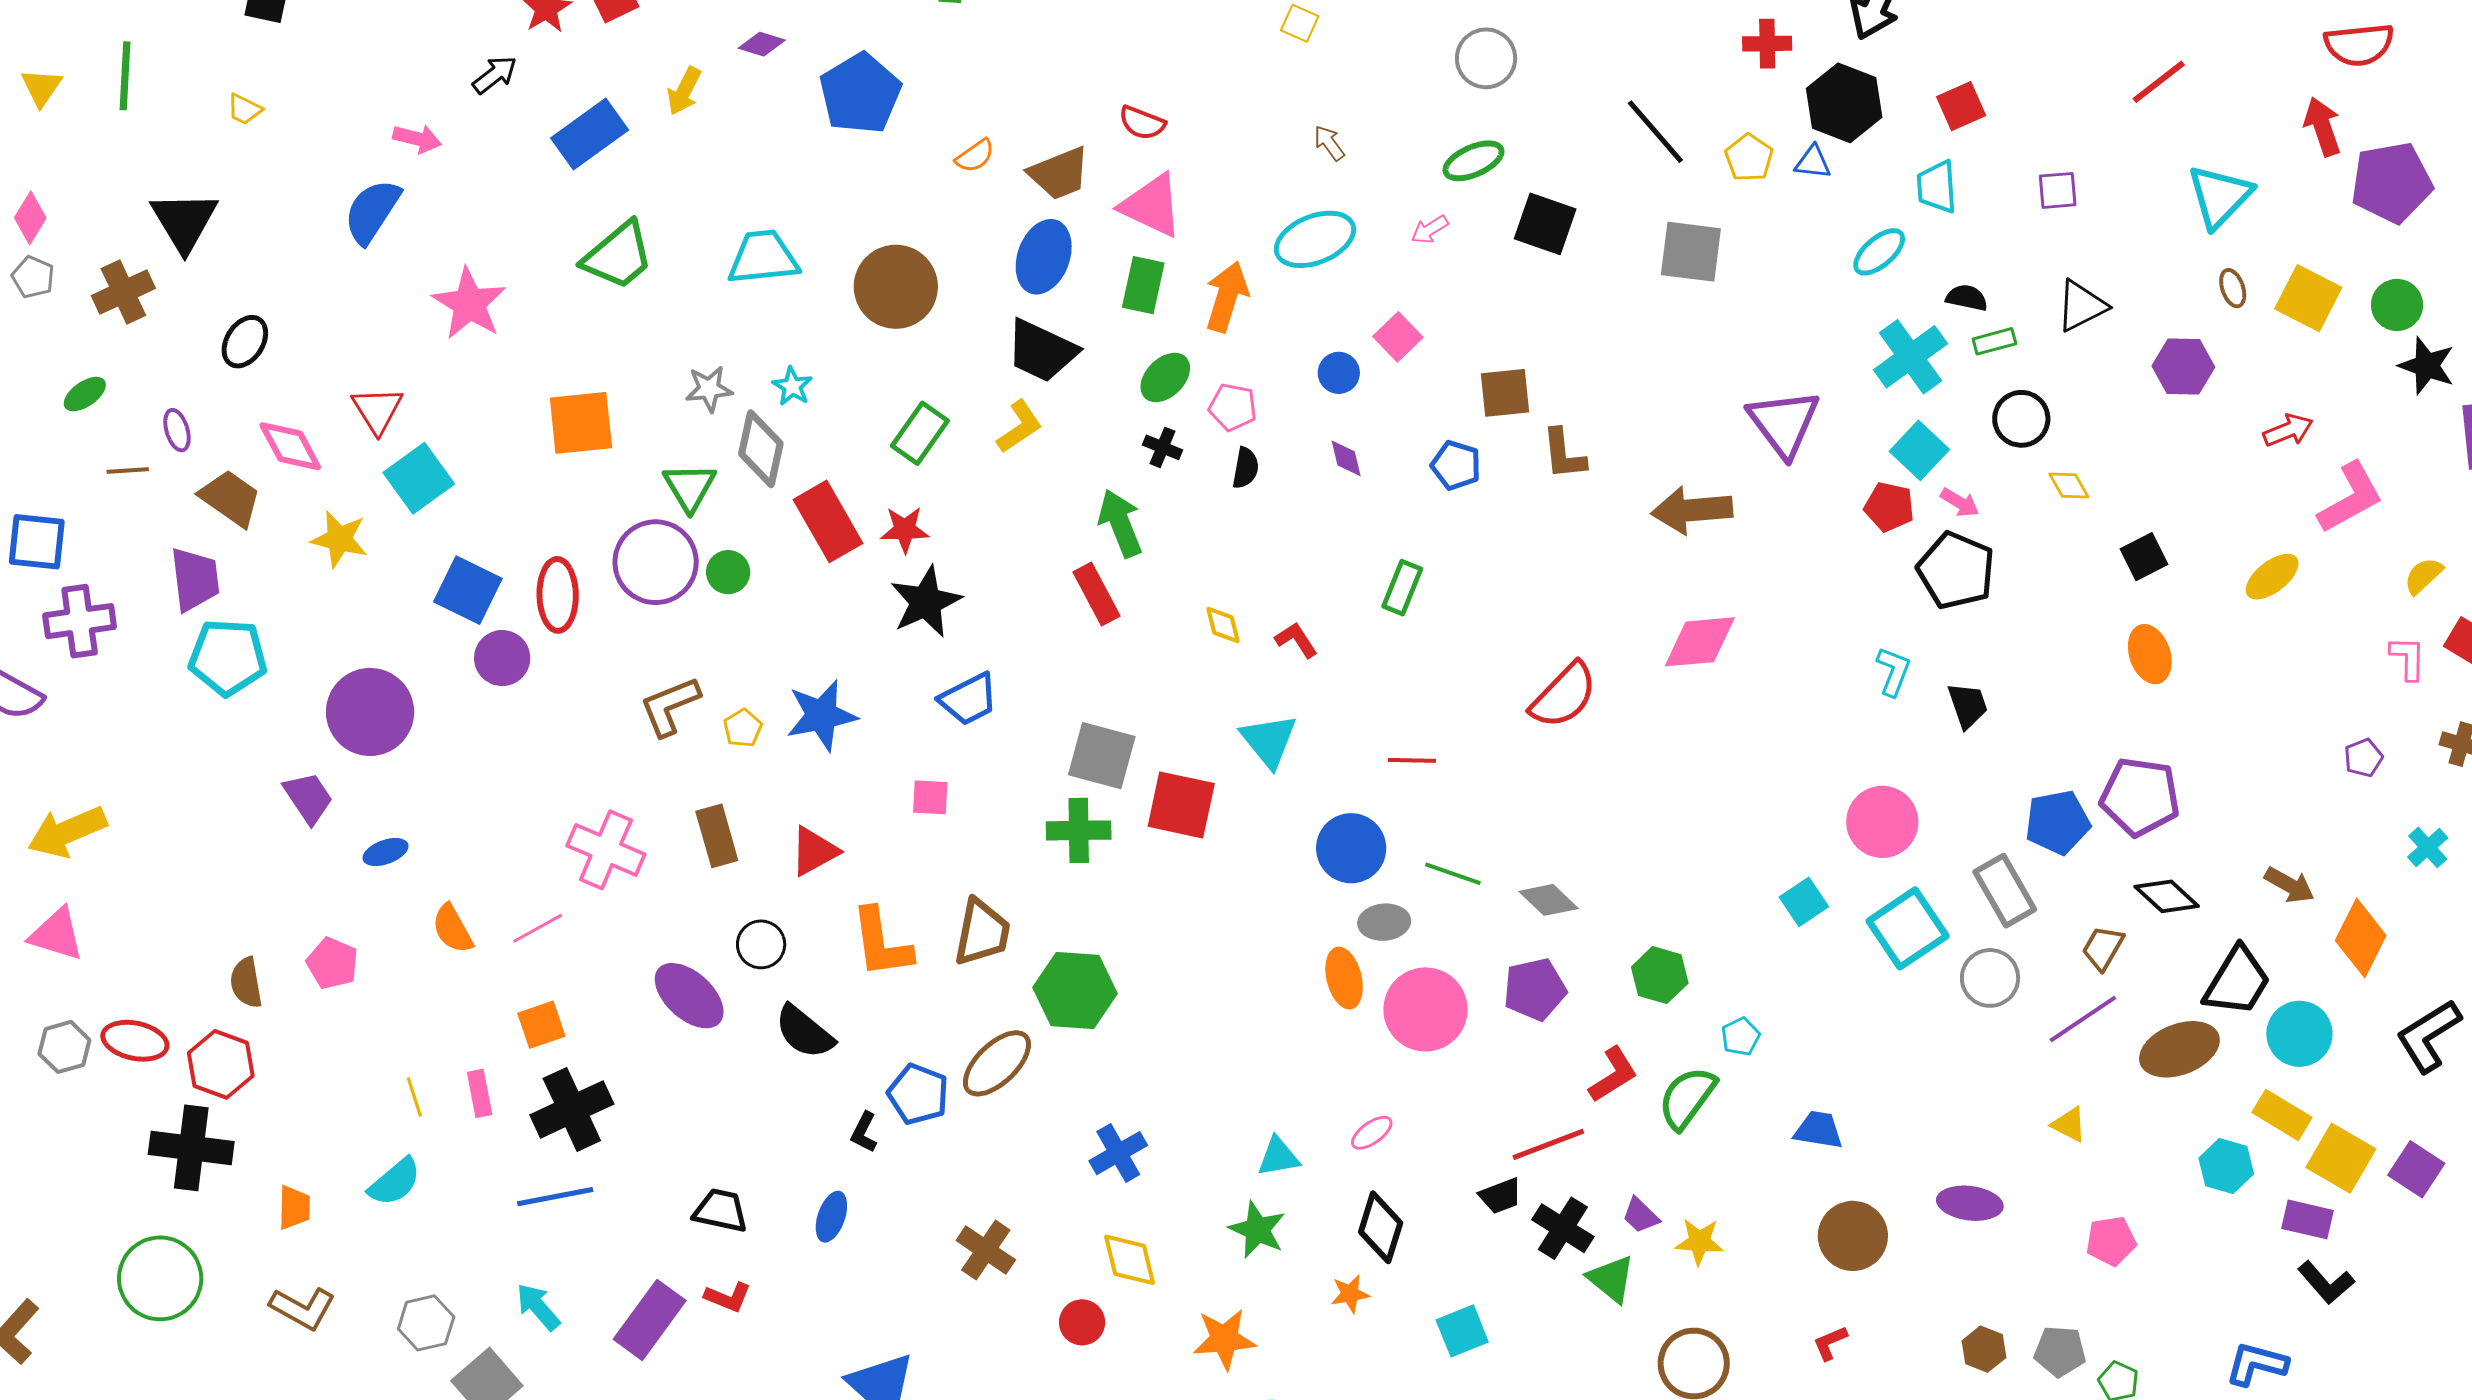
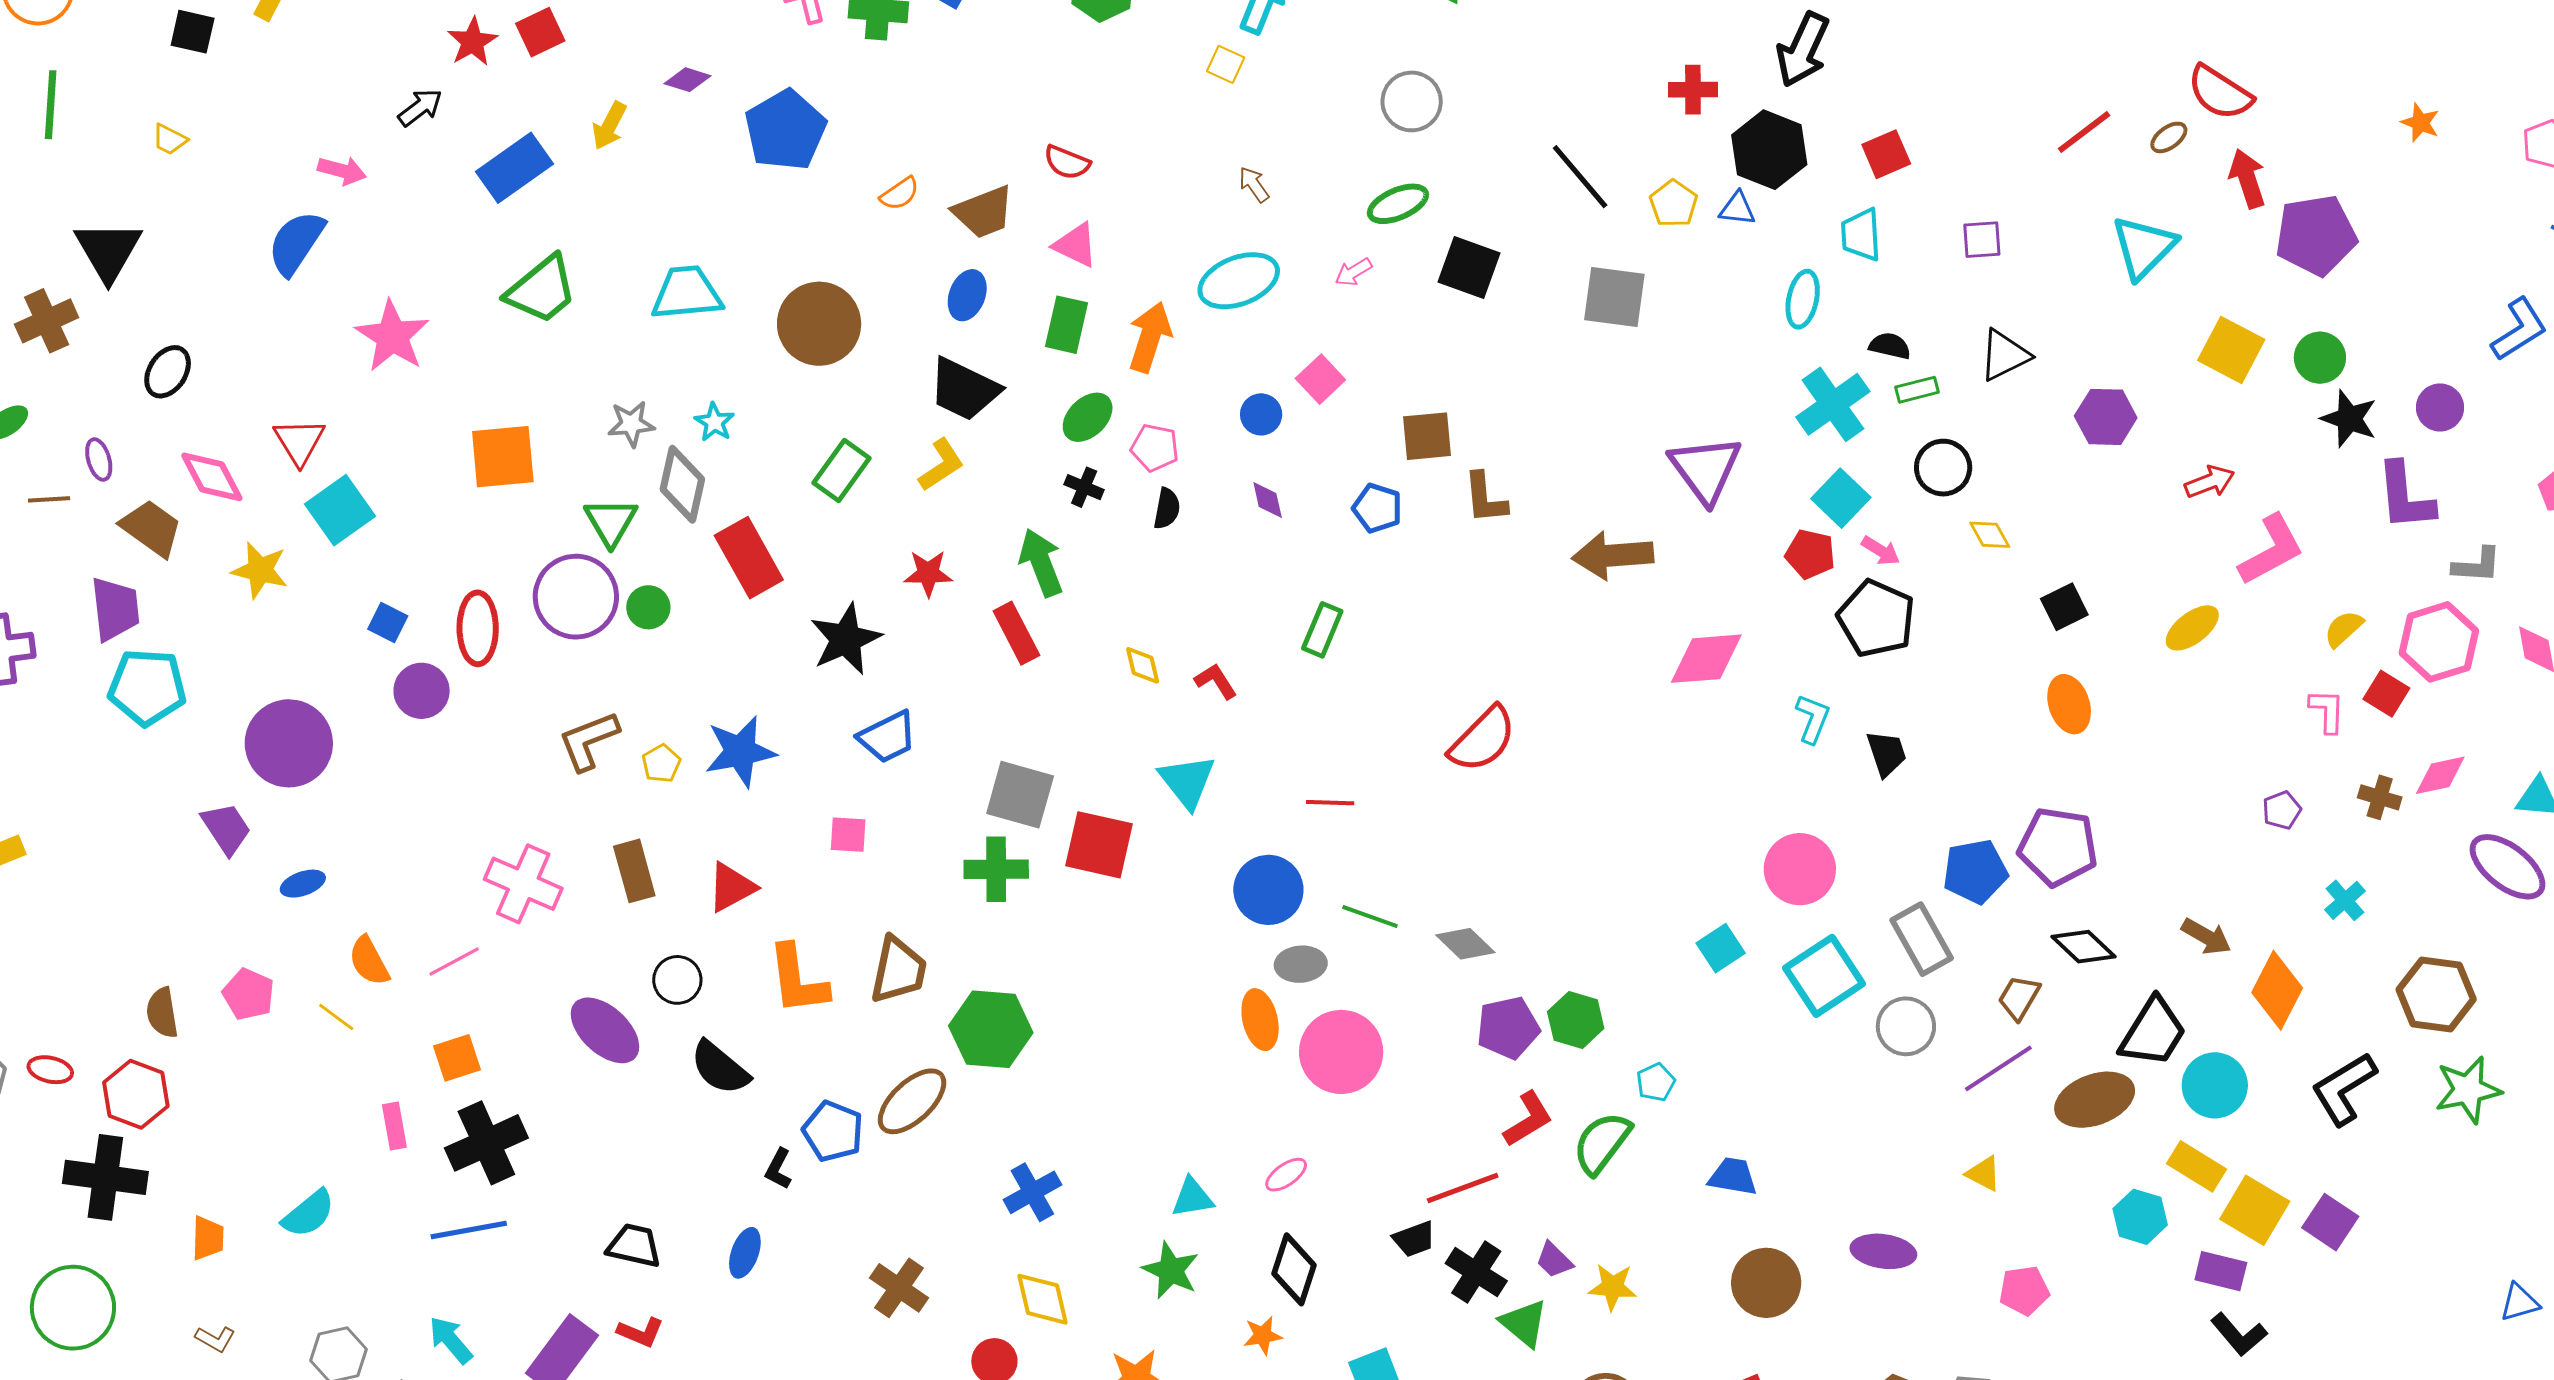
red semicircle: (2359, 45) -> (2220, 93), moved, turned 38
pink triangle: (1152, 205) -> (1076, 245), size x0.7
cyan ellipse: (1879, 252) -> (1803, 299), turned -38
blue ellipse: (1044, 257) -> (967, 295), size x0.7
brown ellipse: (2233, 288) -> (2169, 137), moved, turned 72
red star: (905, 530) -> (928, 573), moved
blue square: (468, 590) -> (388, 623), size x0.6
pink diamond: (1700, 642) -> (1706, 659), moved
purple pentagon: (1535, 989) -> (1508, 1028), moved
red ellipse: (135, 1041) -> (50, 1070), size x0.7
yellow line: (414, 1097) -> (336, 1017), moved, turned -36
brown L-shape: (303, 1308) -> (215, 1339), size x0.6

